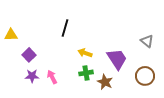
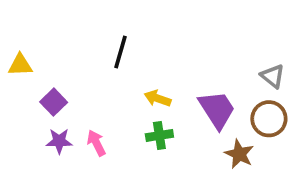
brown circle: (145, 76) -> (269, 119), moved
brown star: (105, 82) -> (239, 154), moved

